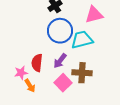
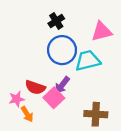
red semicircle: (37, 63) -> (35, 87), turned -78
brown cross: (82, 73) -> (96, 114), moved
pink square: (63, 83) -> (54, 98), moved

